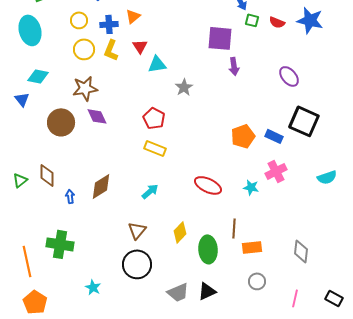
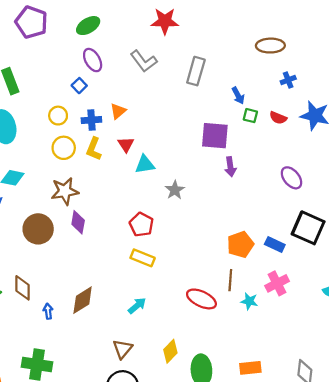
purple diamond: (97, 116) -> (78, 222), turned 35
brown line: (234, 228) -> (230, 280), moved

